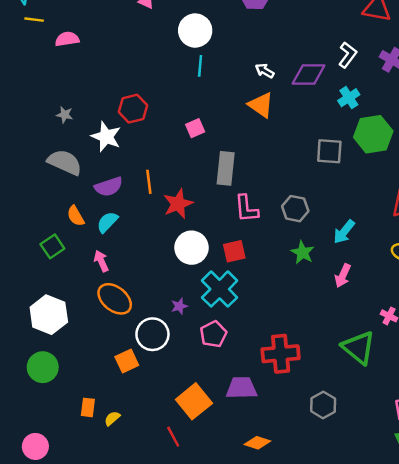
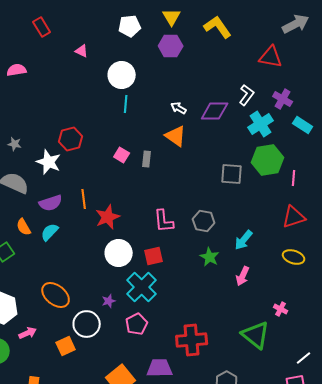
pink semicircle: (67, 39) -> (17, 70), moved
cyan cross: (349, 98) -> (261, 124), moved, size x1.4
pink square: (195, 128) -> (122, 155), turned -35
gray rectangle: (226, 168) -> (147, 159), moved, size x0.6
pink arrow: (101, 261) -> (28, 333), moved, turned 90

